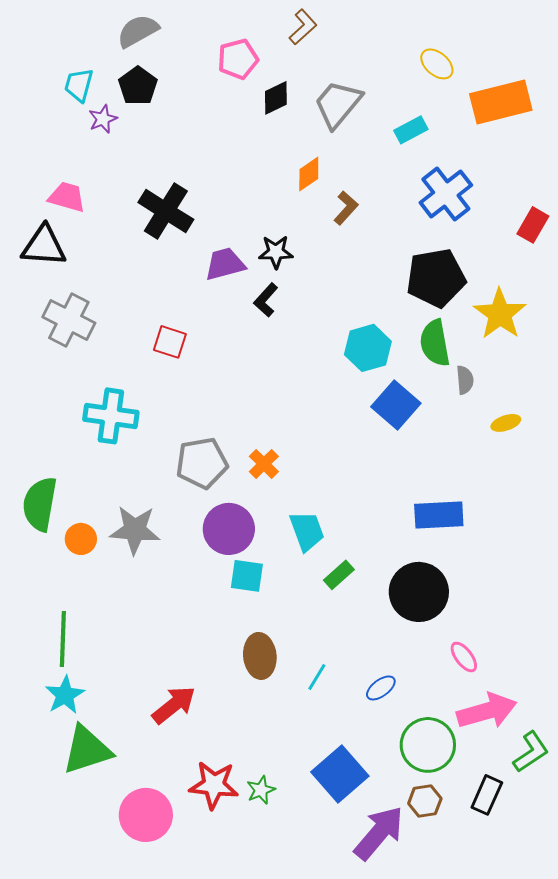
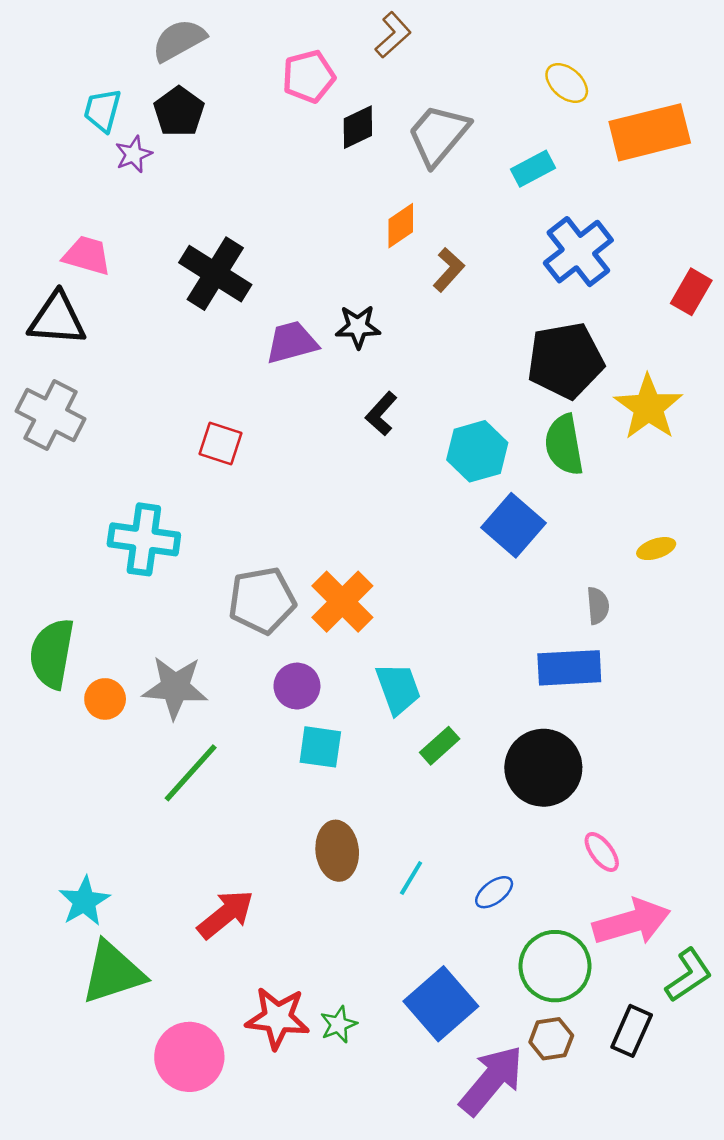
black L-shape: (266, 300) -> (381, 414), moved
gray cross: (69, 320) -> (51, 415), moved
gray semicircle: (465, 380) -> (598, 606), moved
orange cross: (264, 464) -> (342, 602), size x1.6
purple circle: (229, 529) -> (297, 686), size x0.7
green line: (63, 639) -> (191, 773), moved, turned 40

